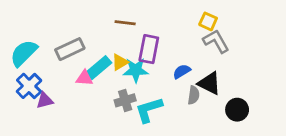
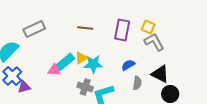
gray rectangle: (70, 49) -> (34, 29), moved
purple rectangle: (149, 49) -> (122, 30), moved
black triangle: (209, 83) -> (160, 74), moved
gray cross: (125, 100) -> (85, 87), turned 35

